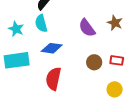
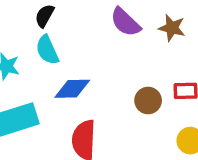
purple semicircle: (87, 28) -> (125, 22), moved

